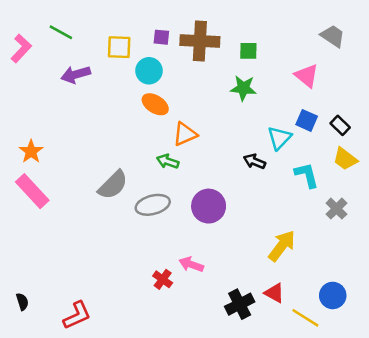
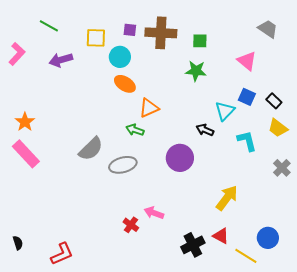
pink L-shape: (21, 48) -> (17, 54), moved
purple circle: (209, 206) -> (180, 158), moved
gray cross: (336, 209) -> (282, 168), moved

